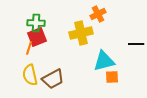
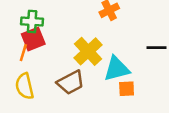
yellow cross: (81, 33) -> (88, 51), moved, turned -30
brown trapezoid: (53, 79) -> (71, 82), moved

